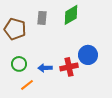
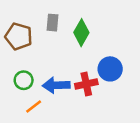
green diamond: (71, 15) -> (81, 33), moved, turned -30
blue arrow: (45, 68) -> (56, 85), size x1.5

